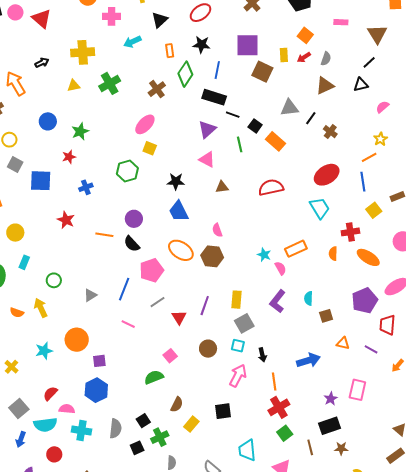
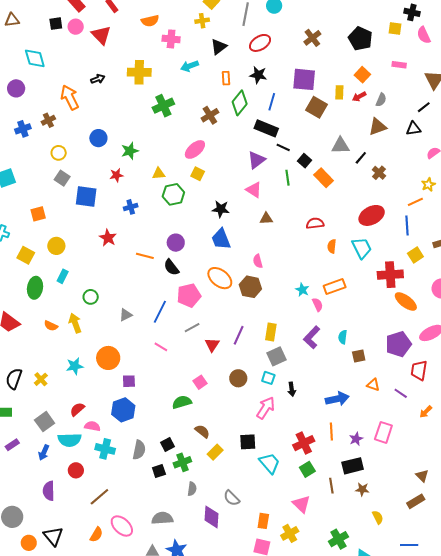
yellow triangle: (74, 86) -> (159, 173), moved
red semicircle: (271, 187) -> (315, 223), size x0.7
red cross: (350, 232) -> (390, 275), size x1.4
orange semicircle: (333, 254) -> (332, 246), moved
orange line: (274, 381) -> (331, 432), moved
brown semicircle: (177, 405) -> (202, 431), turned -84
cyan trapezoid: (247, 450) -> (270, 463), moved, turned 140

